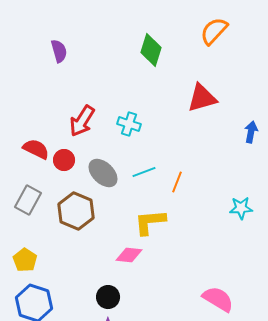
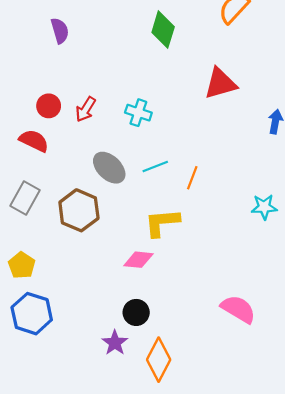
red arrow: (82, 121) -> (86, 109), size x0.7
red circle: (64, 160) -> (49, 106), moved
black circle: (108, 297) -> (136, 312), moved

